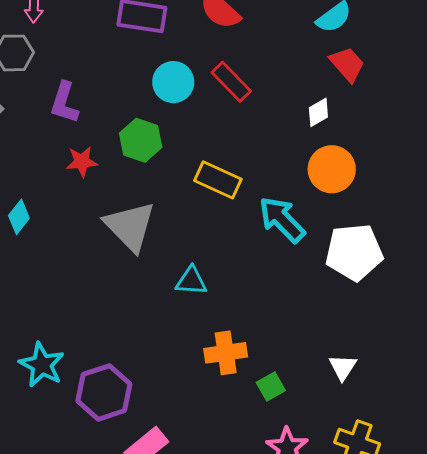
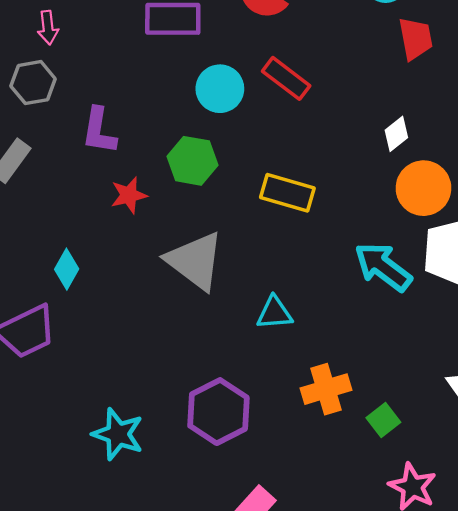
red trapezoid: (347, 64) -> (416, 39), turned 39
white diamond: (318, 112) -> (396, 134), moved
orange circle: (332, 169) -> (423, 188), moved
cyan arrow: (282, 220) -> (383, 267), moved
purple hexagon: (104, 392) -> (218, 412), moved

